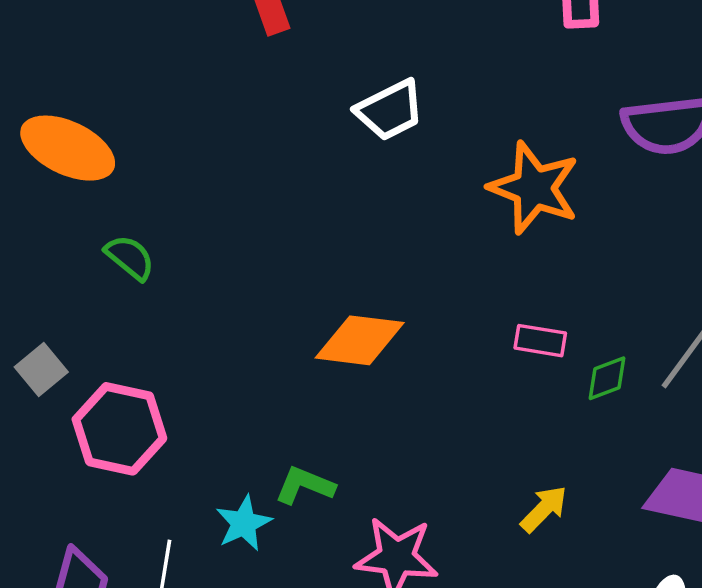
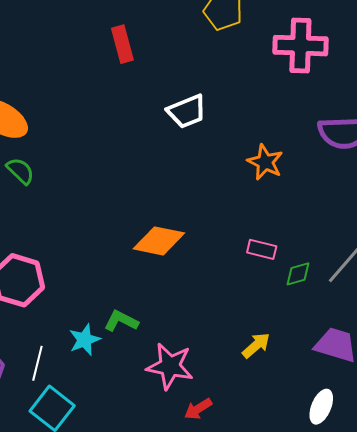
orange star: (534, 188) -> (265, 162), size x0.7
green semicircle: (130, 257) -> (20, 171), moved

